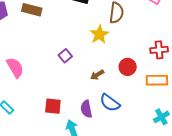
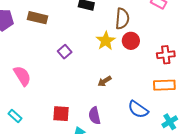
purple square: (65, 56) -> (65, 52), moved
red circle: (128, 67) -> (131, 41), moved
blue semicircle: (110, 103) -> (138, 109), moved

